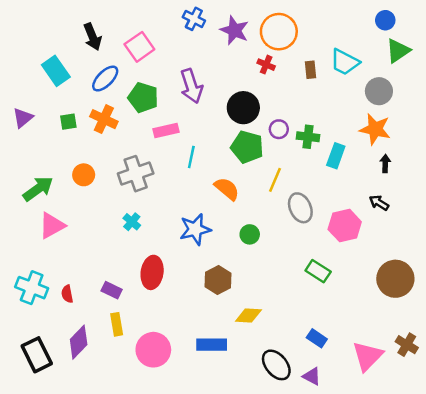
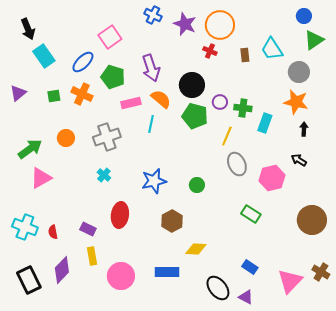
black arrow: (93, 37) -> (28, 29), moved
cyan trapezoid: (345, 62) -> (272, 49), turned 30
yellow line: (275, 180) -> (227, 136), moved
orange semicircle: (227, 189) -> (161, 99), moved

